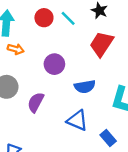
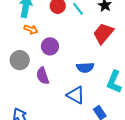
purple circle: (54, 64) -> (50, 46), moved
purple semicircle: (36, 102) -> (43, 76), turned -54

